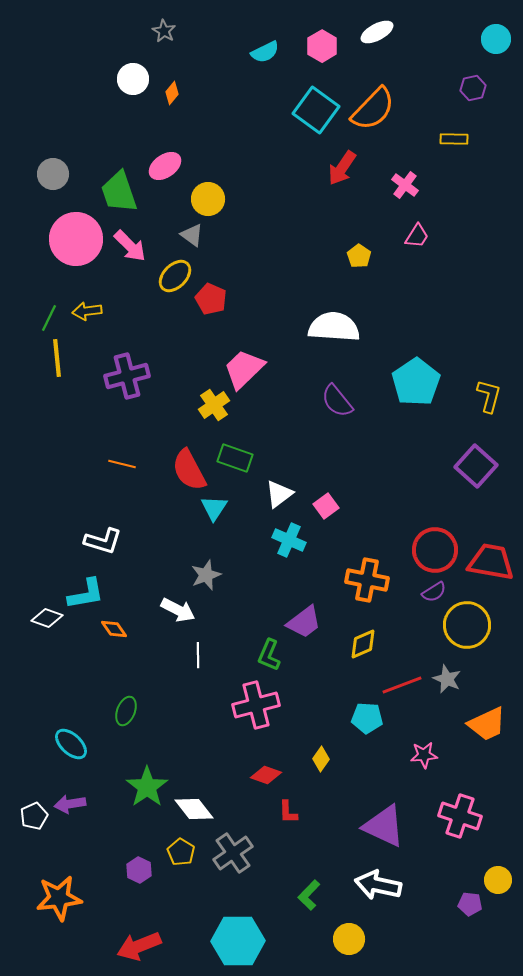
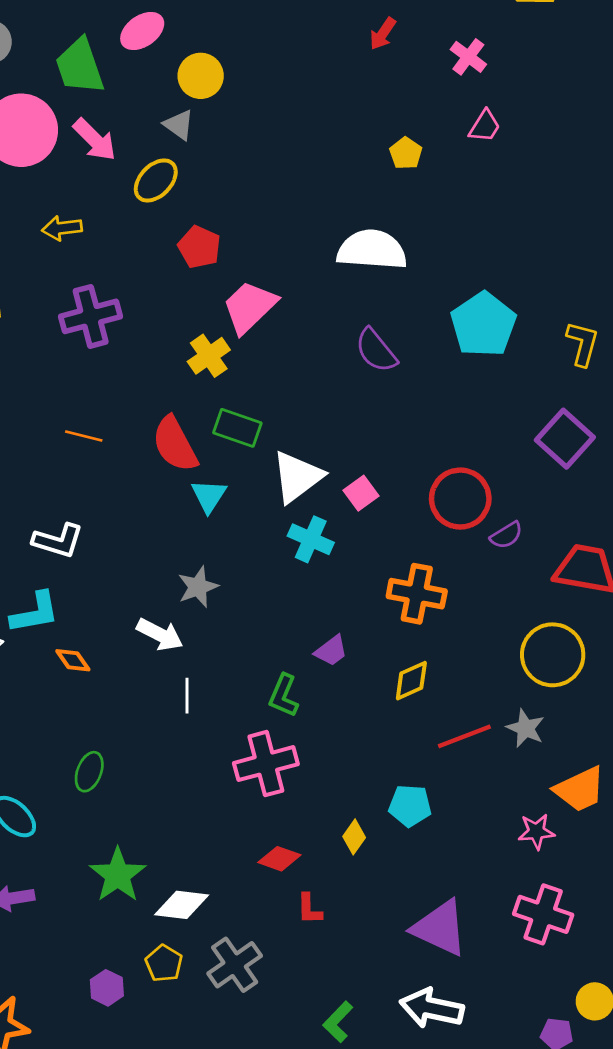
red arrow: (342, 168) -> (383, 34), size x0.7
red pentagon: (211, 299) -> (199, 247), moved
yellow arrow: (87, 311) -> (62, 228), moved
white triangle: (279, 494) -> (297, 477), size x1.4
red circle: (435, 550) -> (460, 499), moved
purple semicircle: (434, 592) -> (506, 535), moved
purple trapezoid: (304, 622) -> (331, 651), size x0.7
cyan pentagon: (367, 718) -> (410, 806), moved
pink star: (424, 755) -> (536, 832), moved
white diamond: (194, 809) -> (182, 905), turned -45

